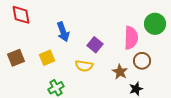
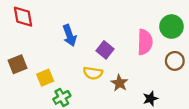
yellow square: (47, 58) -> (45, 78), moved
brown circle: (142, 61) -> (175, 61), moved
brown star: (120, 72) -> (119, 83), moved

